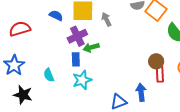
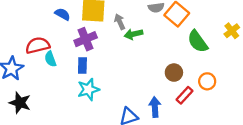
red semicircle: (20, 29) -> (38, 45), moved
green arrow: (91, 47) -> (134, 34), moved
red rectangle: (160, 74) -> (184, 95), moved, turned 42
cyan semicircle: (49, 75) -> (50, 59), moved

